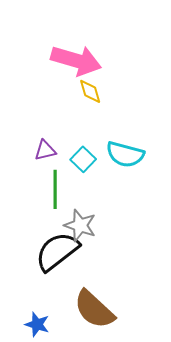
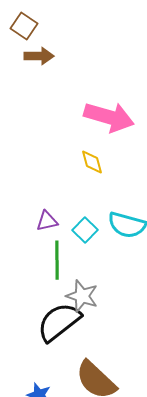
pink arrow: (76, 60) -> (109, 117), moved

